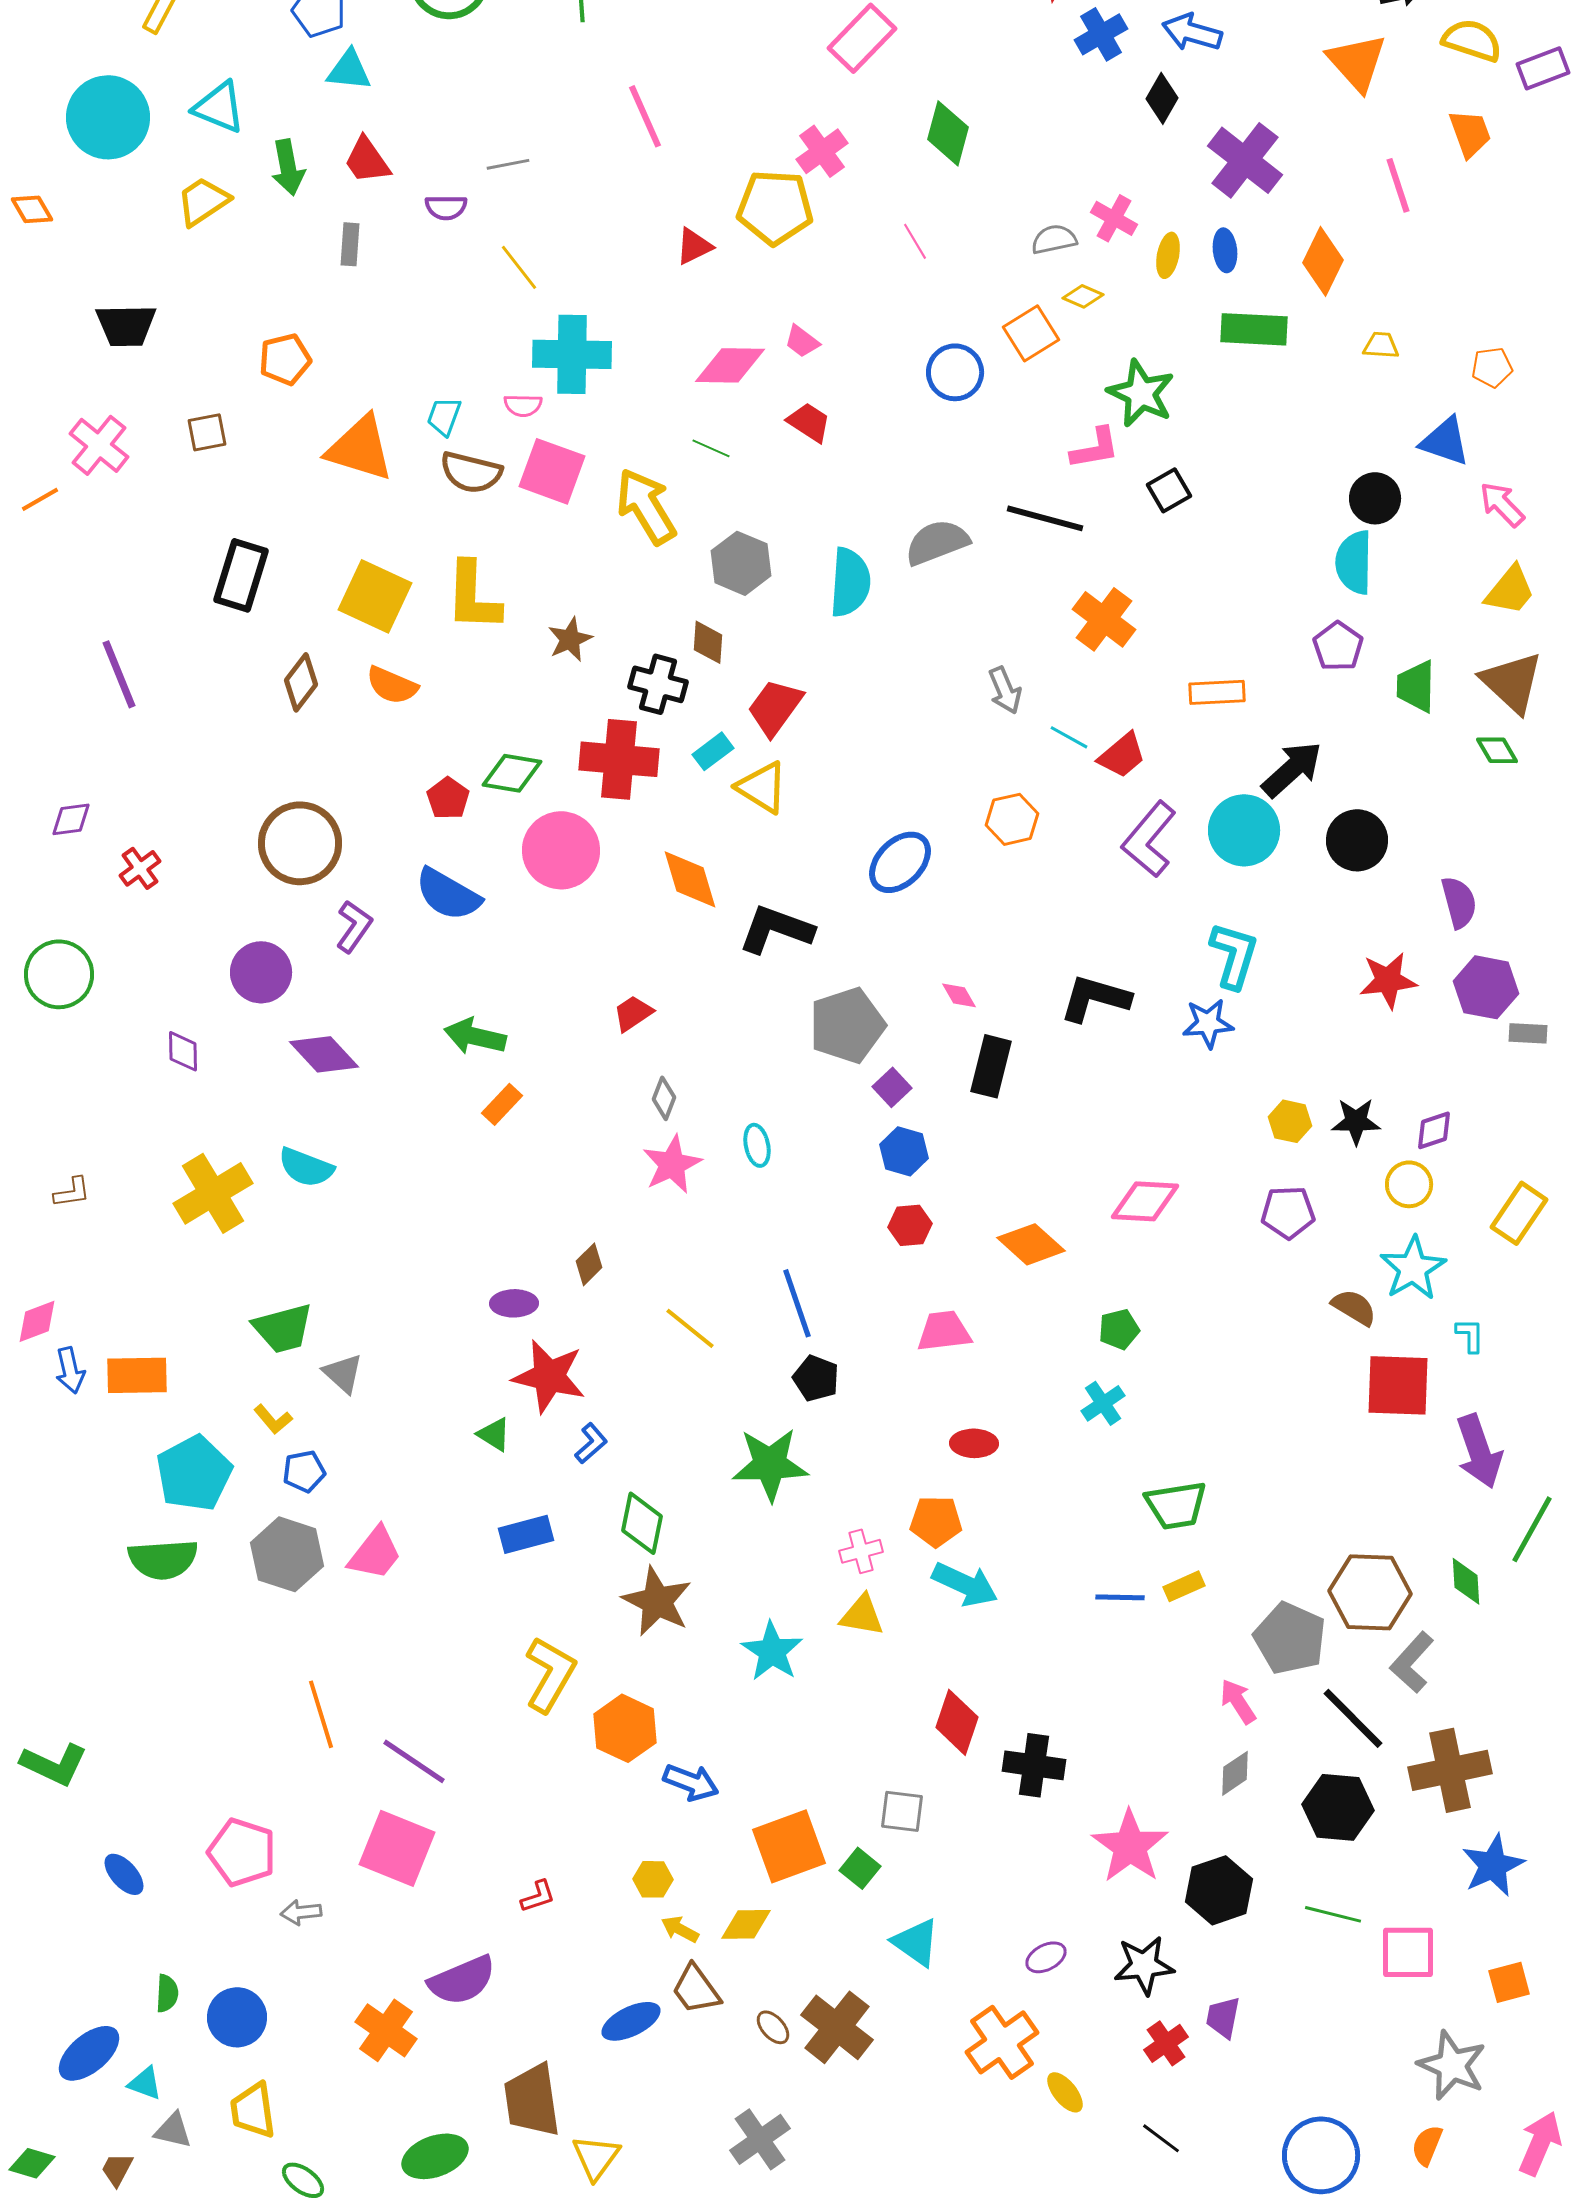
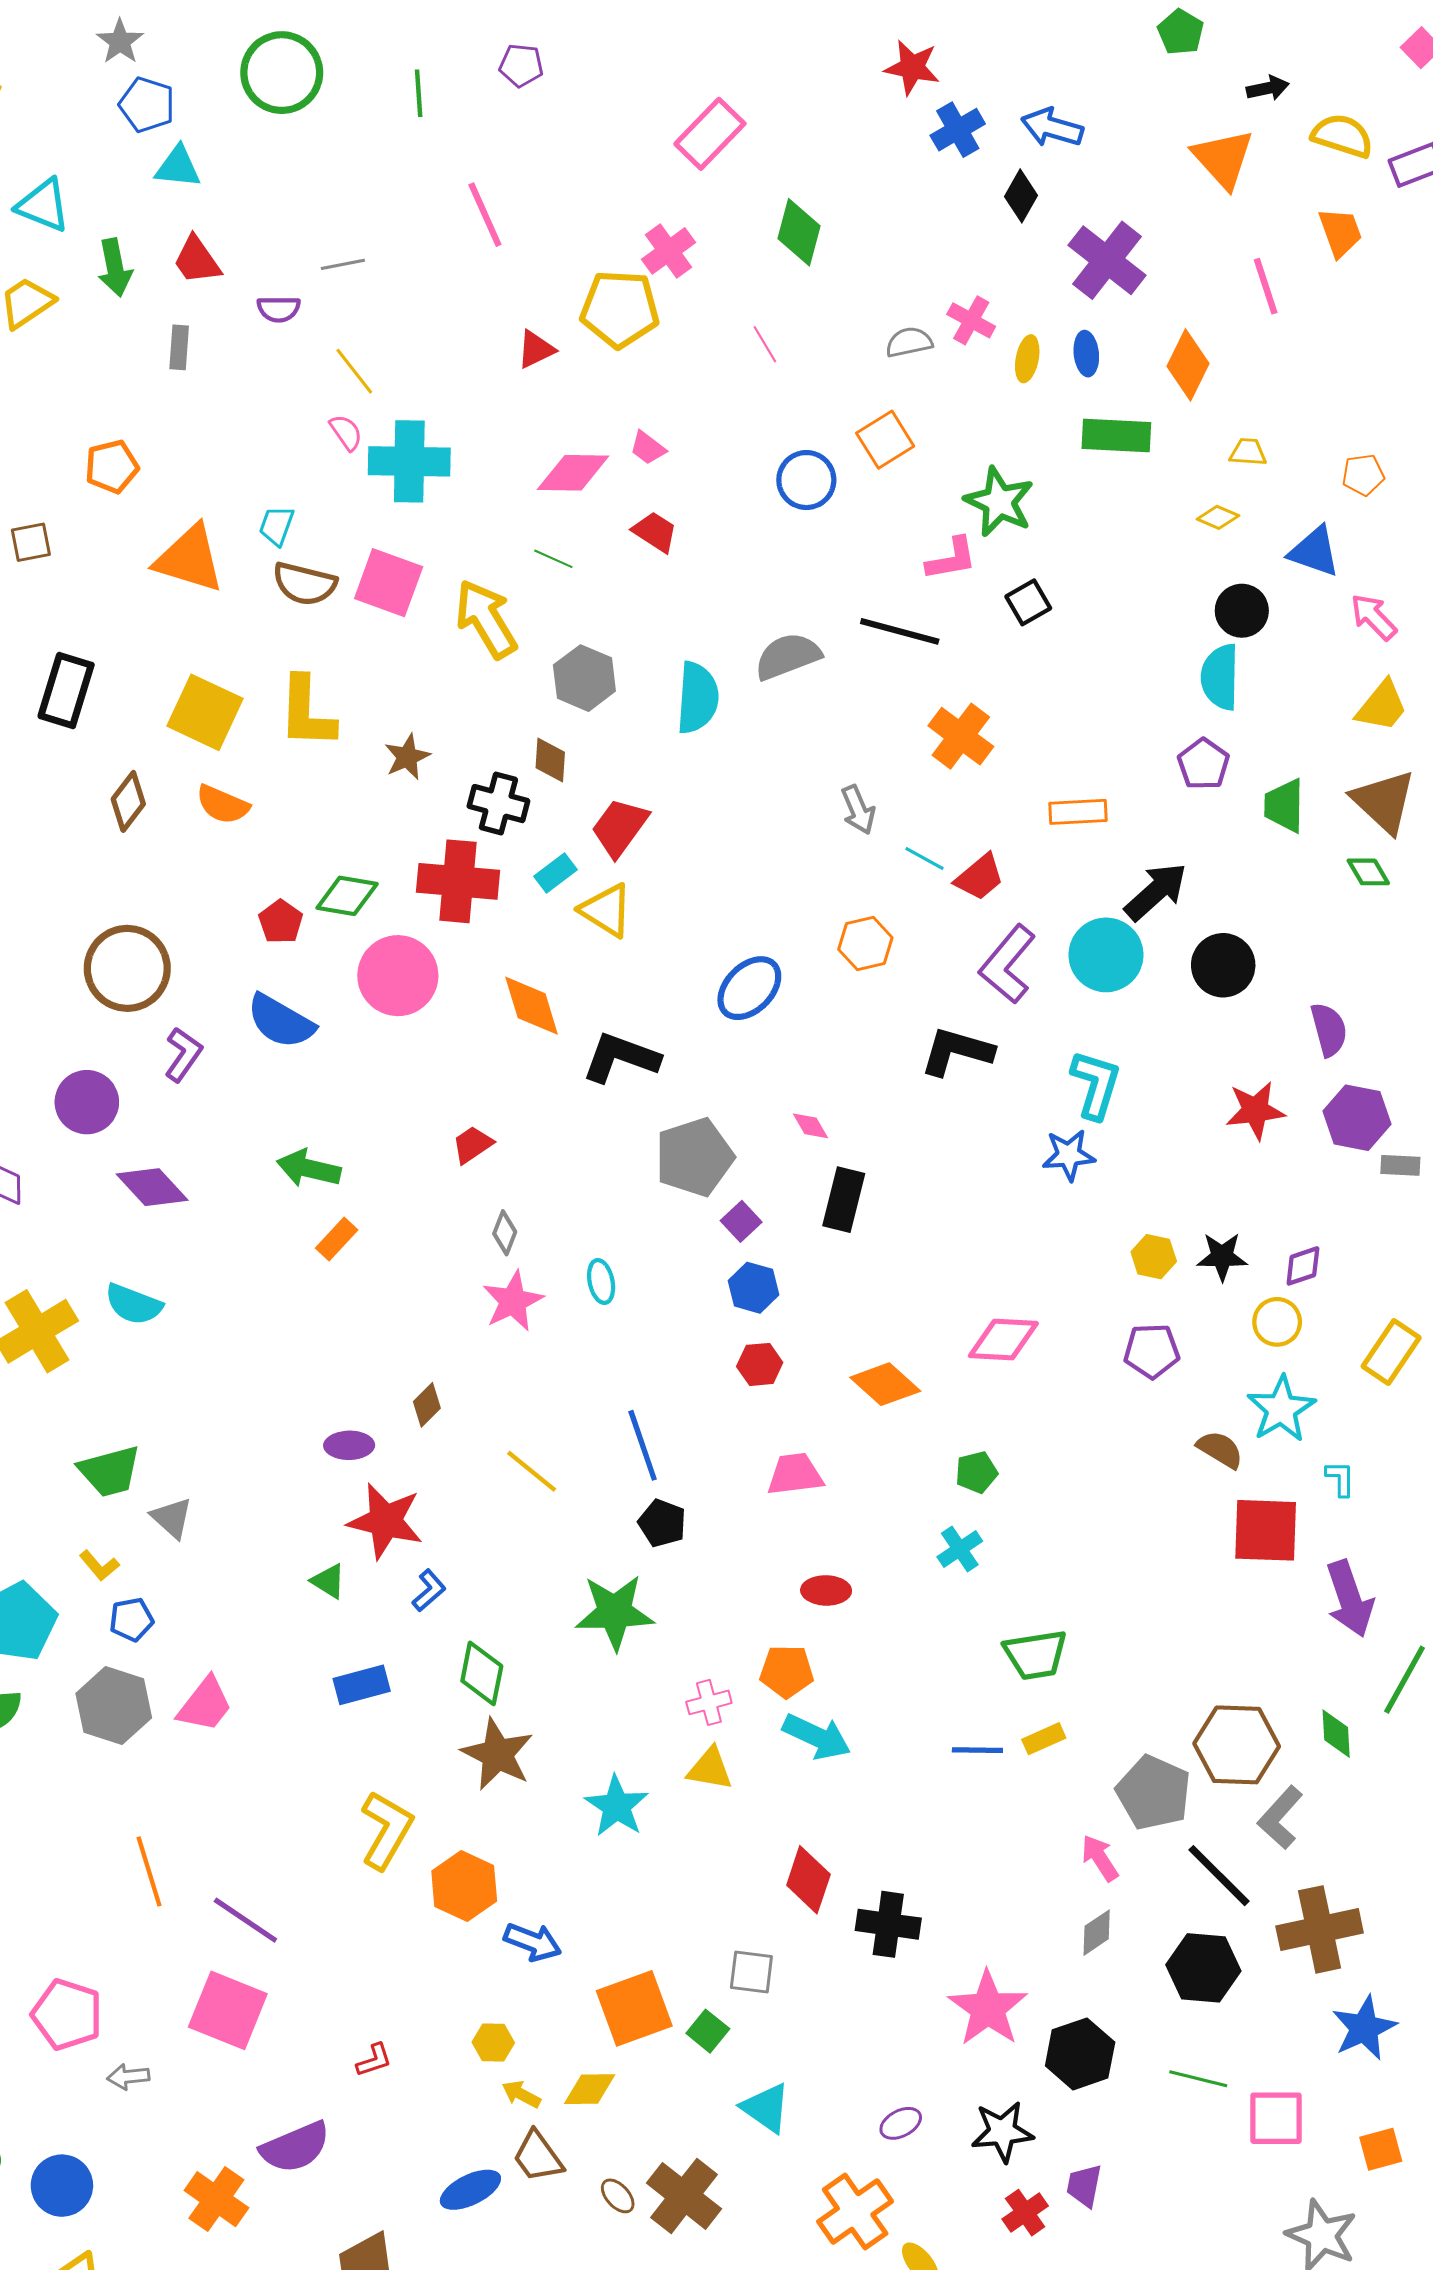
yellow diamond: (1083, 296) -> (1218, 517), moved
pink semicircle: (523, 405) -> (346, 432), moved, turned -126
black L-shape: (1095, 998) -> (957, 1051), moved

